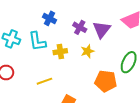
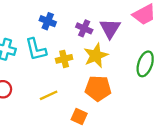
yellow star: (87, 51) -> (96, 55), size x1.5
orange pentagon: (106, 81) -> (98, 88), moved

